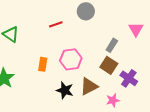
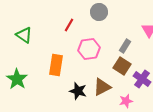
red line: (56, 24) -> (69, 25), turned -40
pink hexagon: (71, 59) -> (89, 49), moved
orange rectangle: (43, 64) -> (56, 65), size x1.5

